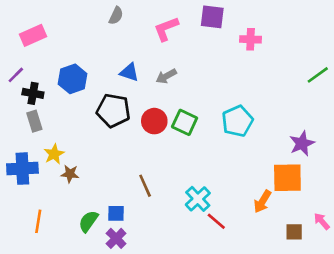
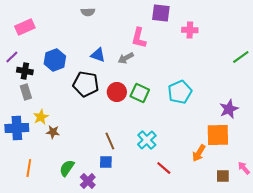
gray semicircle: (116, 16) -> (88, 12), turned 64
pink L-shape: (166, 29) -> (139, 38), moved, turned -55
cyan cross: (198, 199) -> (147, 140), moved
blue square: (116, 213) -> (106, 162), moved

